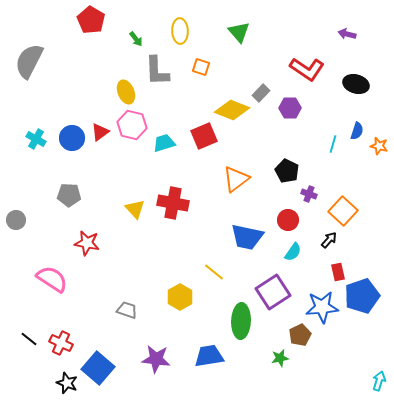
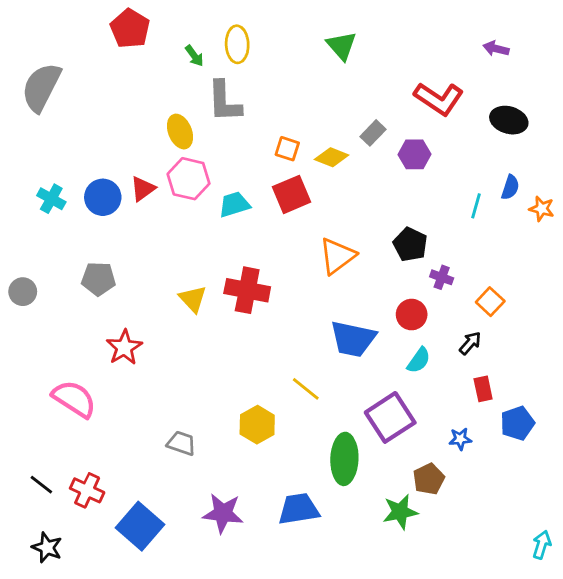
yellow ellipse: (180, 31) -> (237, 44), moved
orange square: (201, 67) -> (287, 149), moved
yellow diamond: (232, 110) -> (332, 157), size x0.7
orange square: (343, 211) -> (490, 302), size x0.7
gray circle: (16, 220) -> (23, 292), moved
red star: (87, 243) -> (124, 347), turned 30
blue pentagon: (362, 296) -> (517, 423), size x0.7
blue star: (322, 307) -> (460, 439), size x0.5
green star: (280, 358) -> (400, 512), size x1.4
black star: (67, 383) -> (47, 548), moved

